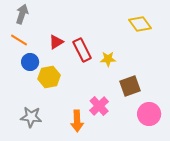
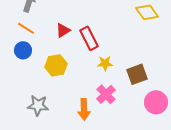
yellow star: (108, 59) -> (105, 63), moved
blue circle: (30, 62) -> (23, 50), moved

